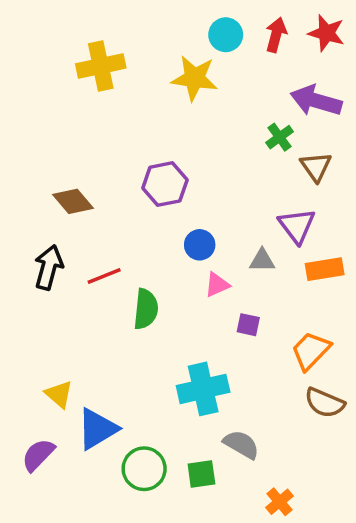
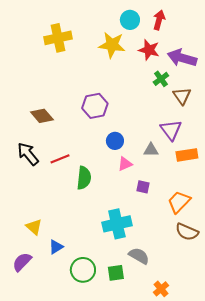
red star: (326, 33) -> (149, 50), moved
black arrow: (49, 267) -> (28, 154), turned -55
blue triangle: (97, 429) -> (56, 247), size x0.6

